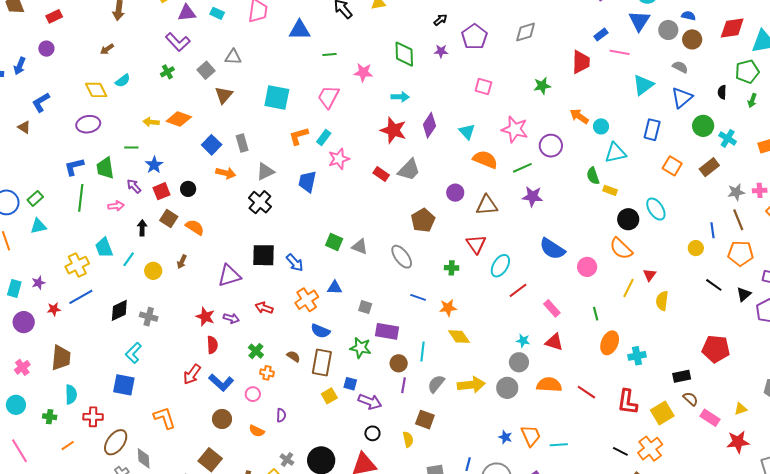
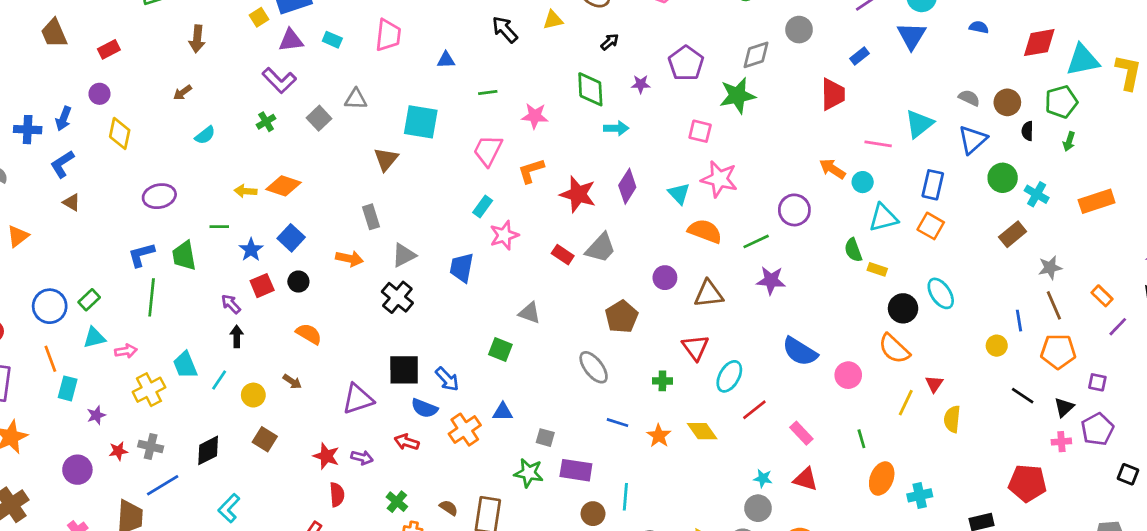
black arrow: (440, 20) -> (610, 42), moved
blue triangle: (300, 30) -> (446, 60), size x0.6
gray circle: (668, 30) -> (799, 30), moved
brown circle: (692, 39) -> (1007, 102), moved
pink line: (620, 52) -> (878, 144), moved
green star: (542, 86) -> (737, 96), moved, size x1.5
yellow diamond: (96, 90) -> (120, 133), moved, turned 40
brown triangle: (224, 95) -> (386, 159), moved
cyan arrow: (400, 97) -> (616, 128), moved
cyan square: (277, 98) -> (421, 122), moved
blue L-shape: (41, 102) -> (62, 164), moved
pink star: (515, 129) -> (719, 179), moved
orange L-shape: (299, 136) -> (531, 171), moved
blue square: (212, 145) -> (291, 238), moved
orange square: (672, 166) -> (931, 226), moved
purple arrow: (134, 186) -> (231, 304), moved
pink cross: (760, 190) -> (1061, 442), moved
pink arrow: (116, 206) -> (126, 351), moved
brown square: (169, 218) -> (265, 439), moved
gray triangle: (360, 247) -> (530, 313), moved
brown arrow: (182, 262) -> (292, 382), turned -80
cyan rectangle: (14, 288) -> (68, 388), moved
blue line: (81, 297) -> (163, 485), moved
orange star: (448, 308) -> (659, 436), turned -30
gray cross: (149, 317) -> (151, 446), moved
blue semicircle: (320, 331) -> (424, 408), moved
yellow diamond: (459, 337) -> (702, 431), moved
green star: (360, 348) -> (529, 473), moved

